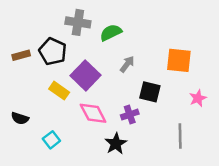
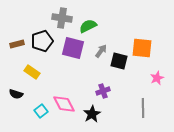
black pentagon: (53, 51) -> (42, 41), turned 30
purple square: (86, 75) -> (73, 48), moved, turned -30
yellow rectangle: (59, 91) -> (32, 72), moved
black square: (150, 92) -> (119, 61), moved
pink diamond: (93, 113) -> (64, 104), moved

